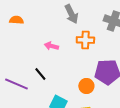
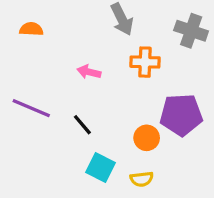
black line: (40, 74) -> (82, 125), moved
purple line: (16, 84) -> (31, 108), moved

